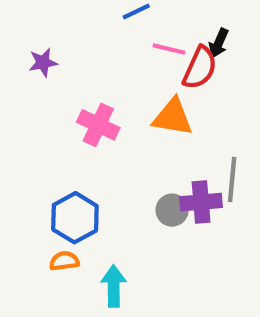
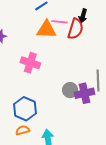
orange triangle: (173, 117) -> (46, 30), moved
gray circle: (172, 210) -> (70, 90), moved

